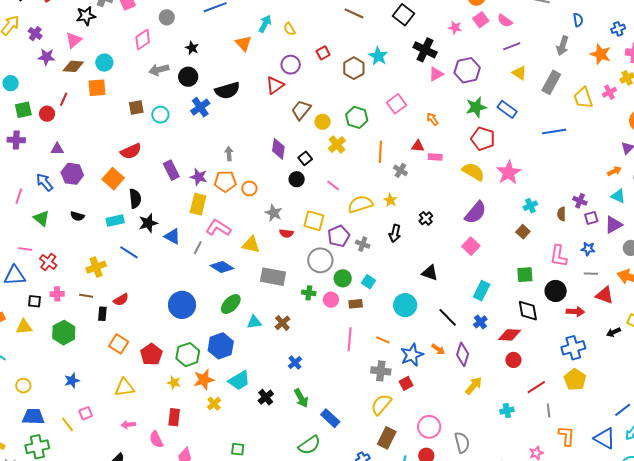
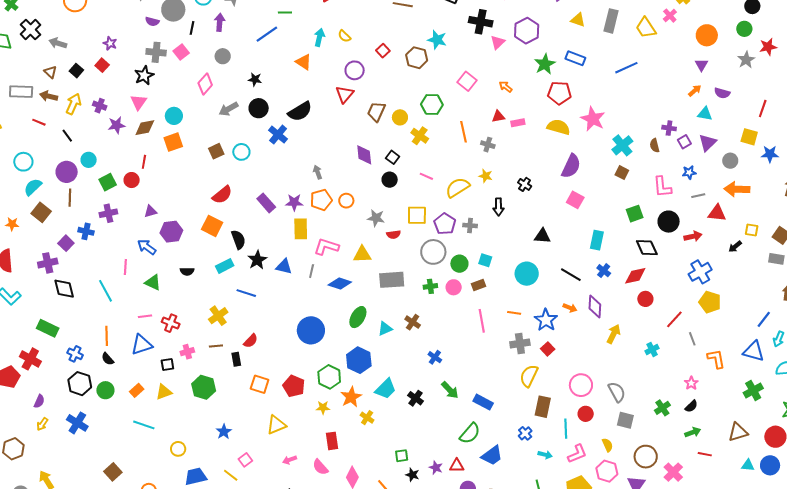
cyan cross: (530, 206) -> (622, 145), size x1.5

